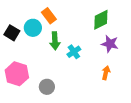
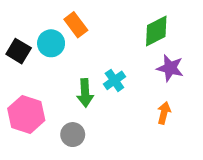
green arrow: (55, 41) -> (85, 93), moved

